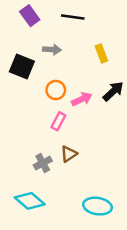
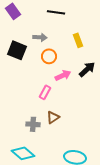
purple rectangle: (30, 16) -> (13, 11), moved
orange circle: (56, 90) -> (49, 56), moved
gray cross: (43, 163) -> (33, 124), turned 32

